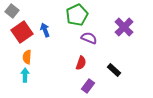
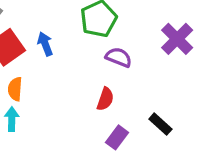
black rectangle: (114, 70) -> (160, 124), moved

